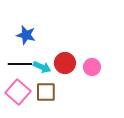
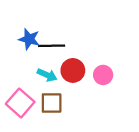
black line: (20, 64) -> (52, 46), moved

